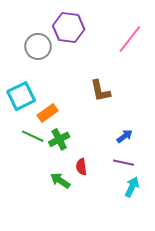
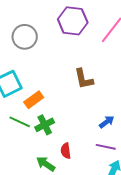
purple hexagon: (69, 27) -> (73, 21), moved

